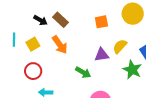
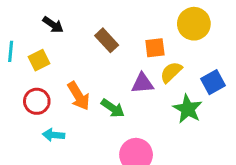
brown rectangle: (61, 20) -> (107, 40), moved
orange square: (101, 22) -> (155, 48), moved
orange arrow: (60, 45) -> (79, 96), moved

